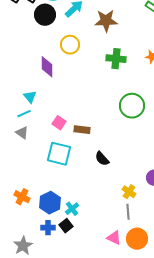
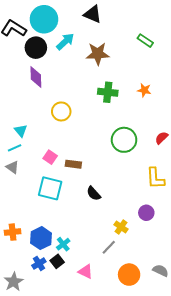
yellow circle: (70, 45) -> (61, 111), moved
purple diamond: (47, 67) -> (36, 77), moved
orange cross: (22, 197) -> (13, 232), turned -35
gray line: (128, 212) -> (109, 247), moved, turned 49
blue cross: (48, 228) -> (39, 263), turned -32
pink triangle: (114, 238) -> (86, 272), moved

